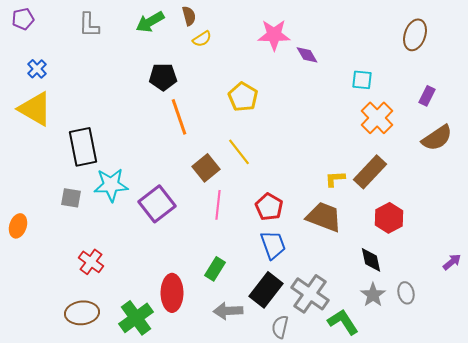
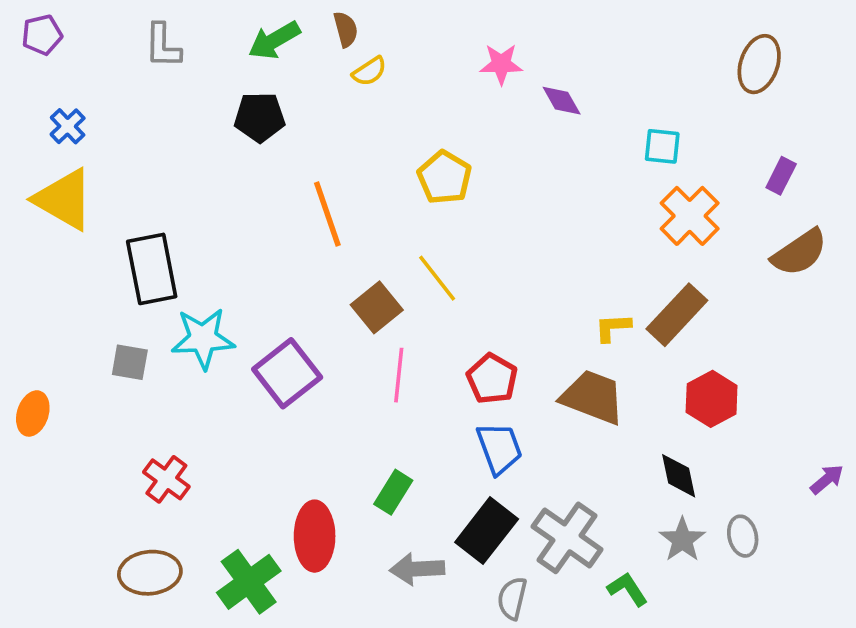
pink star: (274, 35) -> (501, 64), size x0.7
black pentagon: (163, 77) -> (260, 117), moved
green L-shape: (343, 322) -> (627, 589), size x0.7

